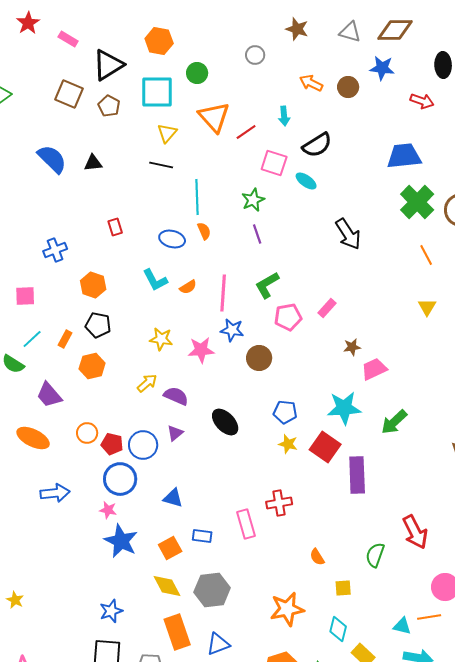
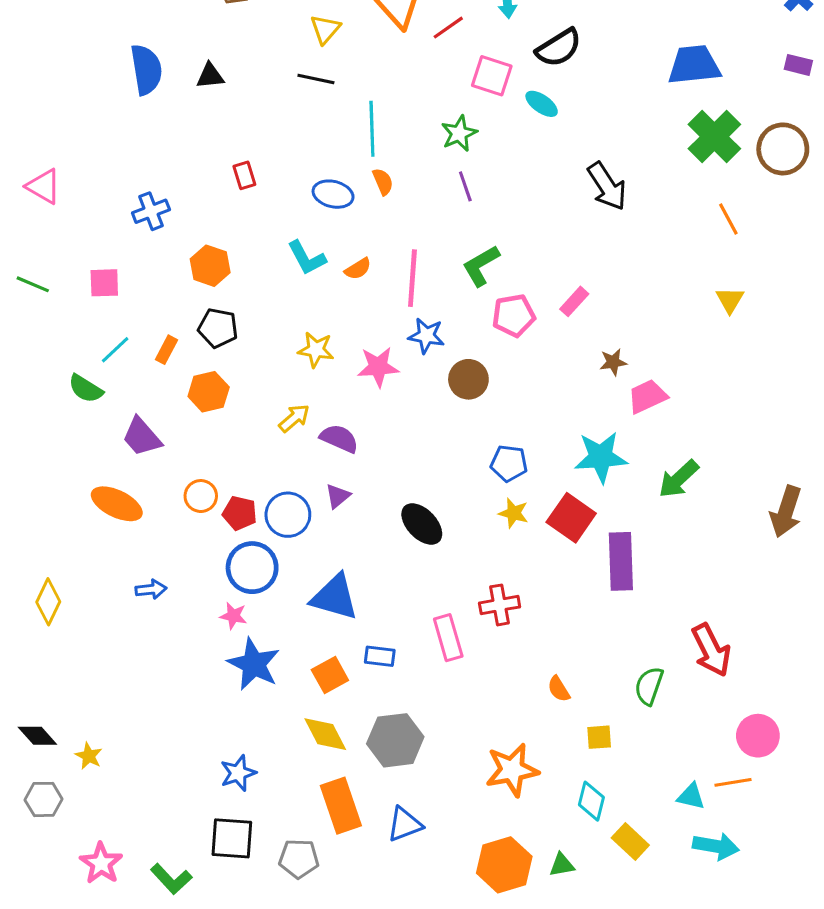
blue semicircle: (52, 159) -> (146, 70), turned 36
black ellipse: (225, 422) -> (422, 524), moved
blue arrow: (55, 493) -> (151, 589), size x0.7
blue triangle: (173, 498) -> (335, 597), size x1.6

